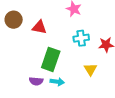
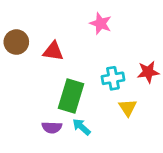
cyan cross: (81, 38) -> (113, 78), moved
cyan arrow: (57, 82) -> (81, 127), turned -144

